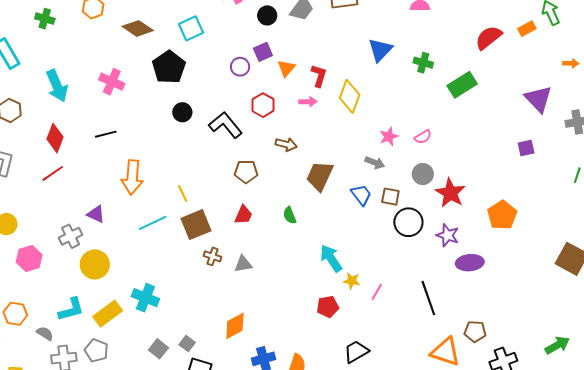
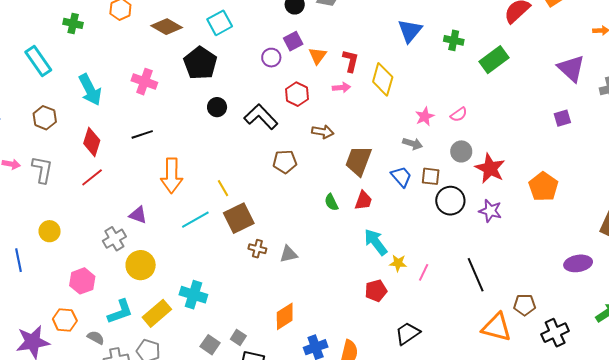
red trapezoid: (243, 215) -> (363, 200), moved
pink hexagon: (29, 258) -> (82, 281), moved
purple ellipse: (470, 263) -> (578, 263), moved

